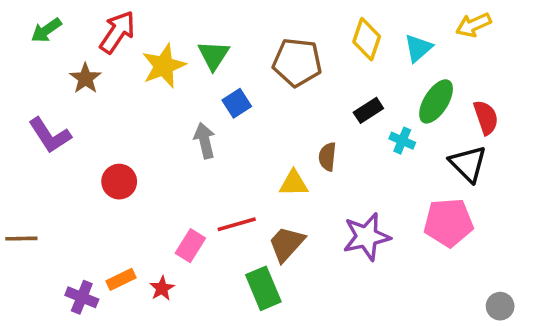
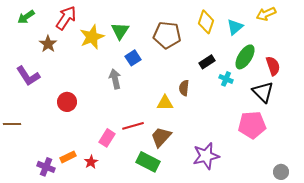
purple star: (367, 237) -> (206, 156), moved
brown line: (21, 239) -> (12, 124), moved
green rectangle: (263, 288) -> (148, 162), turned -40

